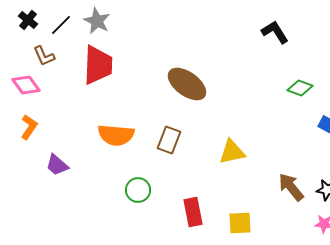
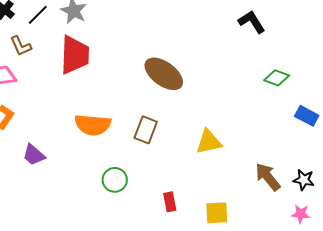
red rectangle: (193, 212) -> (170, 202), size x0.7

